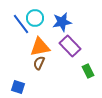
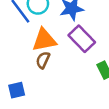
blue square: (18, 87) -> (17, 90), turned -32

